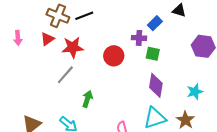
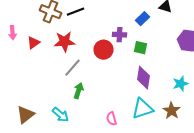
purple cross: (139, 38) -> (120, 35), moved
red triangle: (47, 39) -> (34, 43), moved
gray line: (65, 75) -> (72, 68), moved

